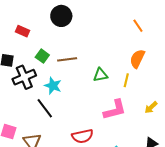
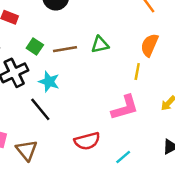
green triangle: (100, 75) -> (100, 45), moved

